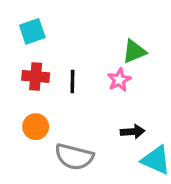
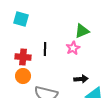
cyan square: (32, 31) -> (21, 19), turned 35
red cross: (36, 76) -> (23, 57), moved

